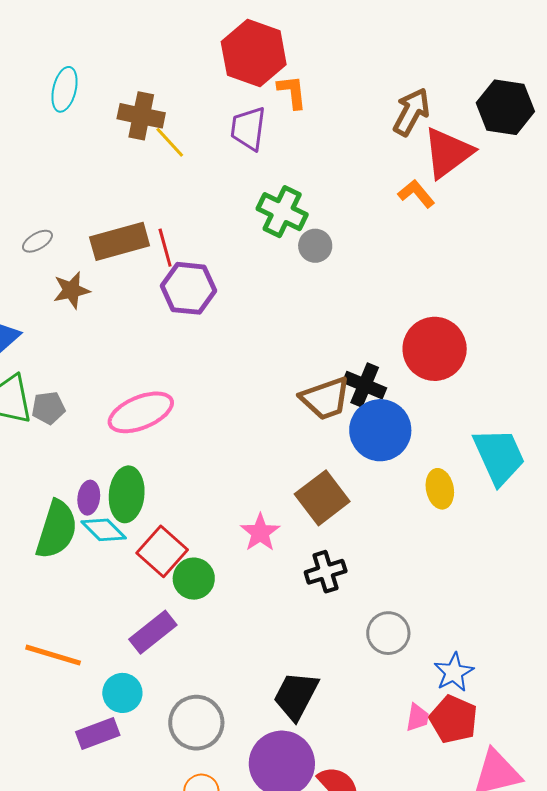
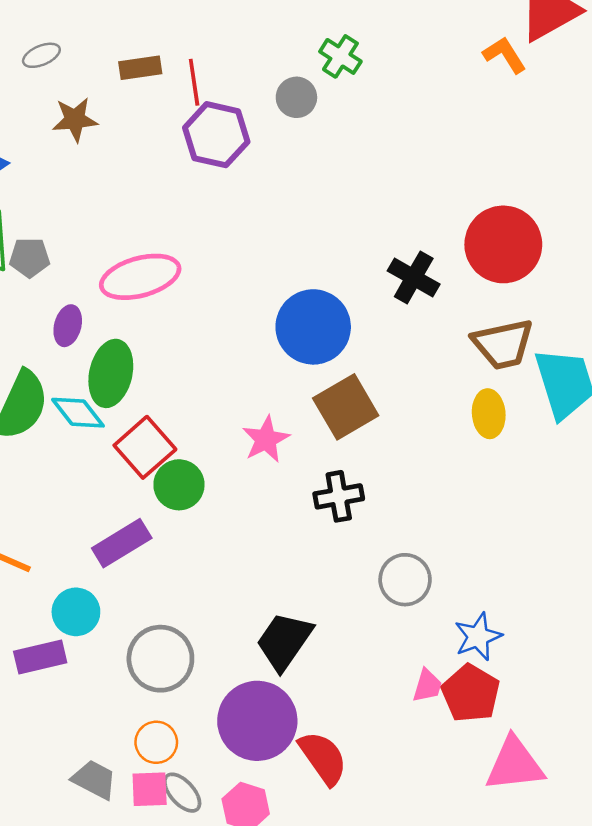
green cross: (282, 212) -> (340, 56), size x0.7
brown rectangle: (120, 241) -> (140, 68), size x0.6
gray circle: (315, 246) -> (296, 97), moved
brown trapezoid: (325, 398) -> (503, 344), moved
blue circle: (380, 430) -> (313, 327), moved
purple ellipse: (89, 498) -> (68, 326), moved

